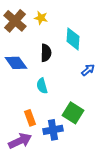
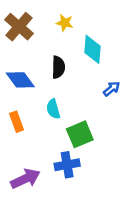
yellow star: (41, 18) -> (65, 23), moved
green square: (73, 113) -> (80, 134), moved, turned 35
orange rectangle: (30, 118) -> (16, 122), moved

